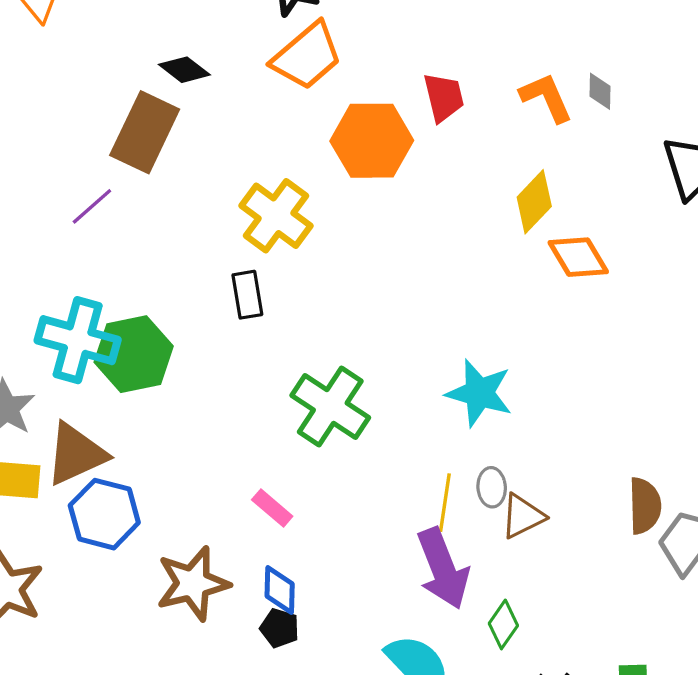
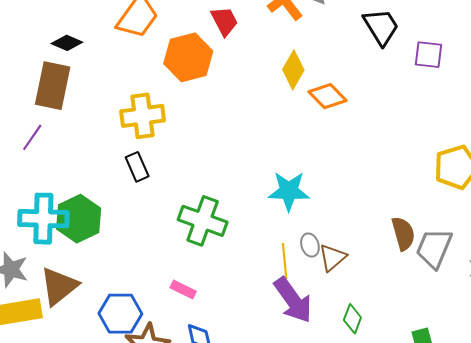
yellow cross: (276, 216) -> (143, 116), turned -30
blue hexagon: (104, 514) -> (120, 314), moved
green diamond: (503, 624) -> (352, 319), moved

